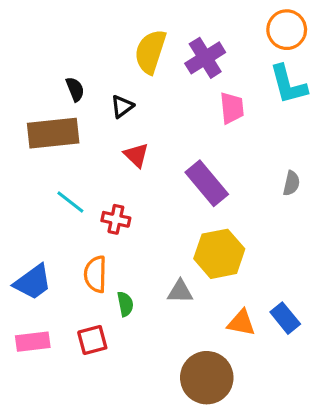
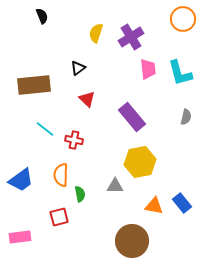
yellow semicircle: (150, 52) -> (96, 33), size x0.7
cyan L-shape: (288, 85) -> (180, 73), moved
black semicircle: (75, 89) -> (42, 16), moved
pink rectangle: (33, 342) -> (20, 237), moved

